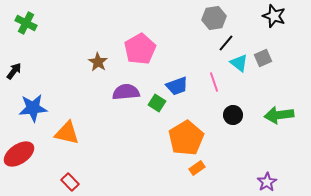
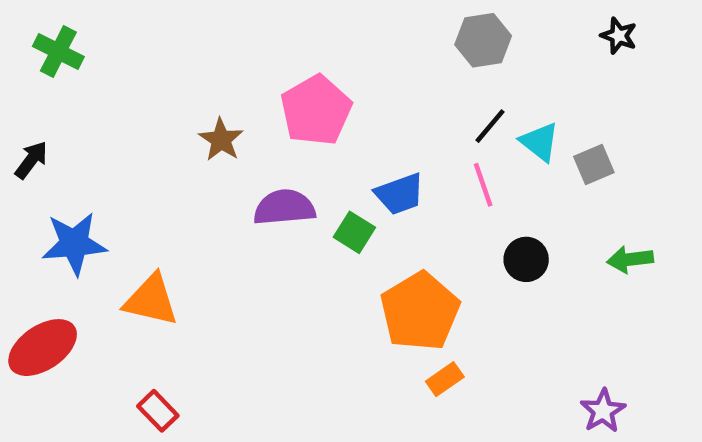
black star: (274, 16) -> (619, 36), size x0.7
black line: (226, 43) -> (490, 126), moved
gray square: (263, 58) -> (594, 165), moved
green arrow: (279, 115) -> (630, 259), size x0.7

